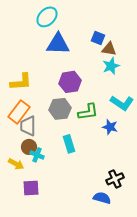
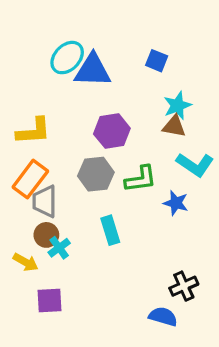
cyan ellipse: (47, 17) -> (67, 58), moved
brown triangle: (109, 49) -> (174, 126), moved
cyan cross: (37, 155) -> (59, 248), turned 32

